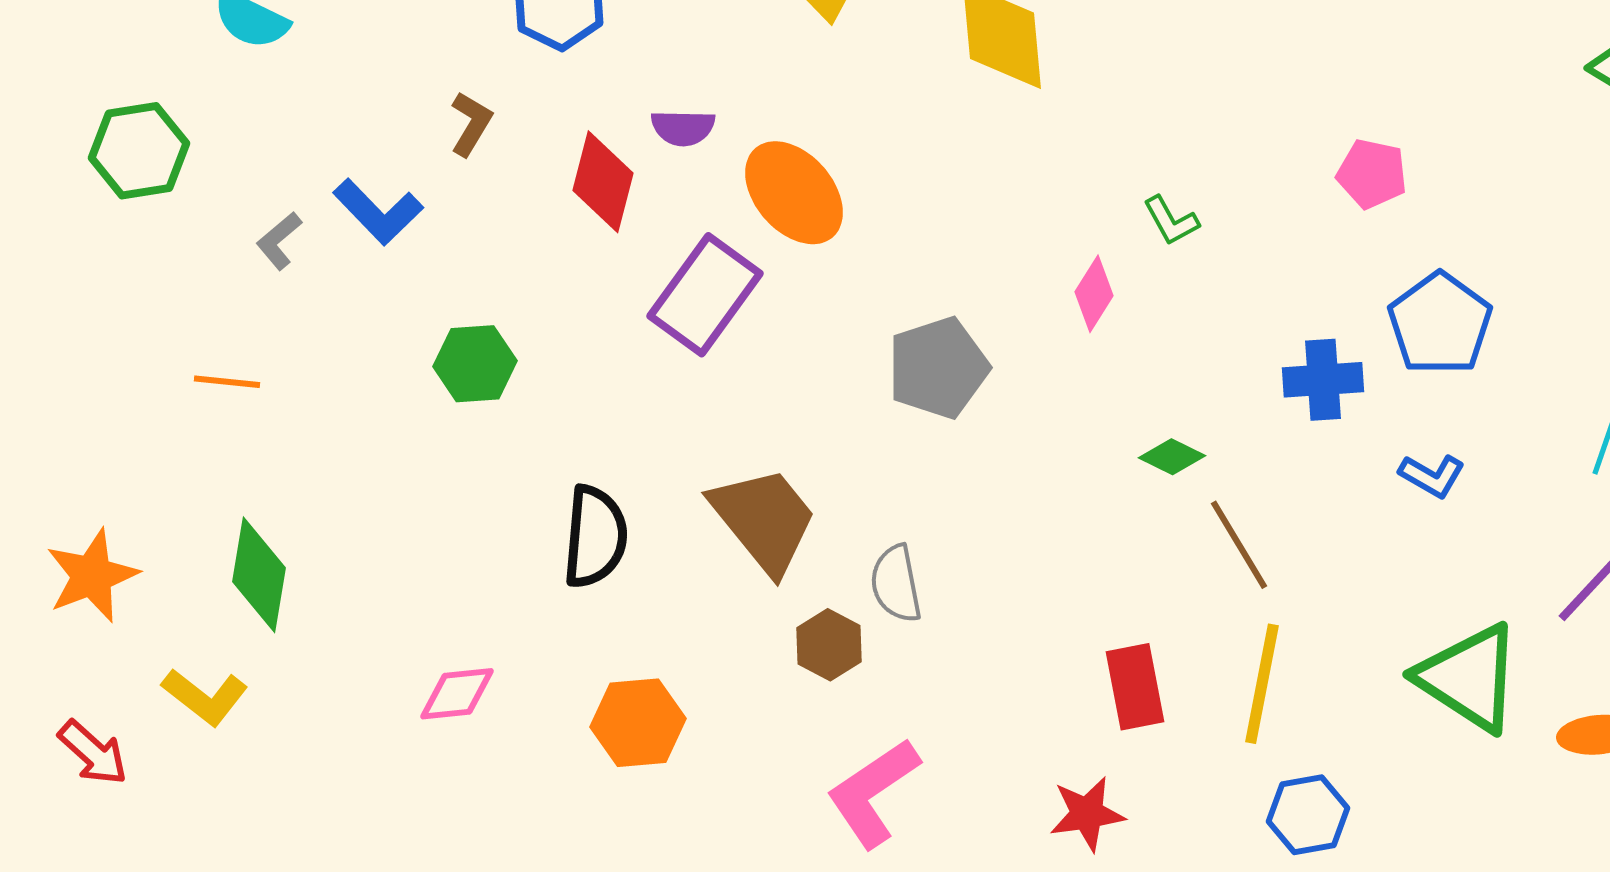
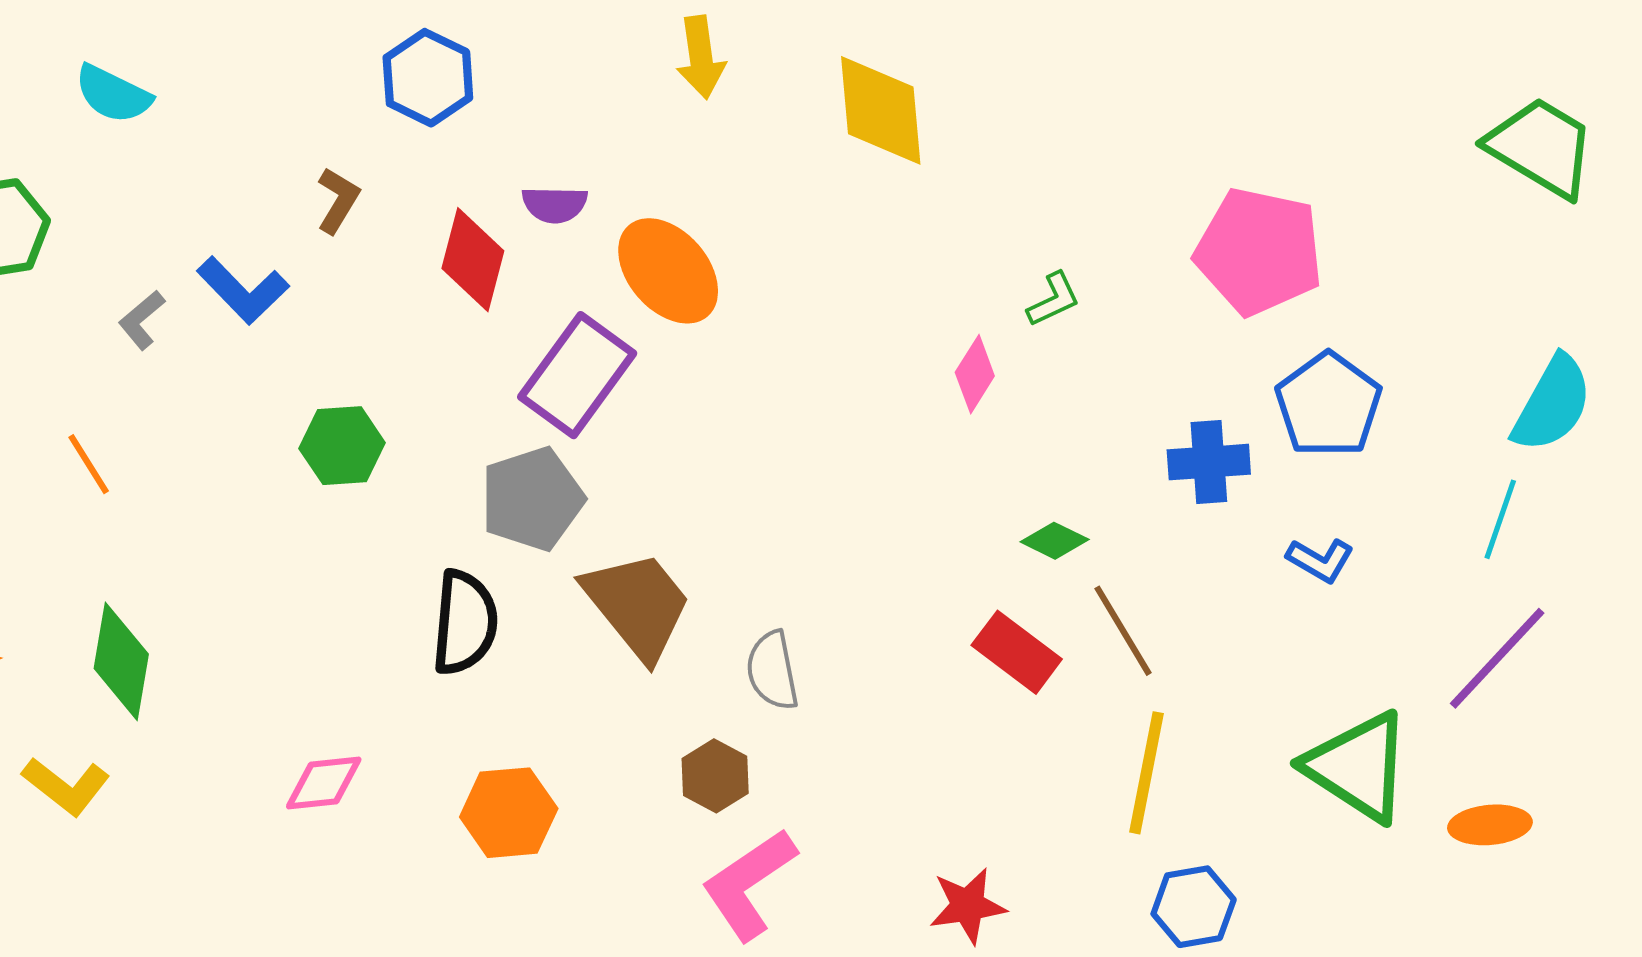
pink pentagon: (1372, 174) -> (1259, 251), size x1.8
green L-shape: (1171, 221) -> (1053, 300), turned -86
gray pentagon: (938, 368) -> (532, 499), moved
orange line: (227, 382) -> (89, 464), turned 52
brown hexagon: (829, 645) -> (715, 776), moved
red rectangle: (1135, 687) -> (1017, 652), moved, turned -42

